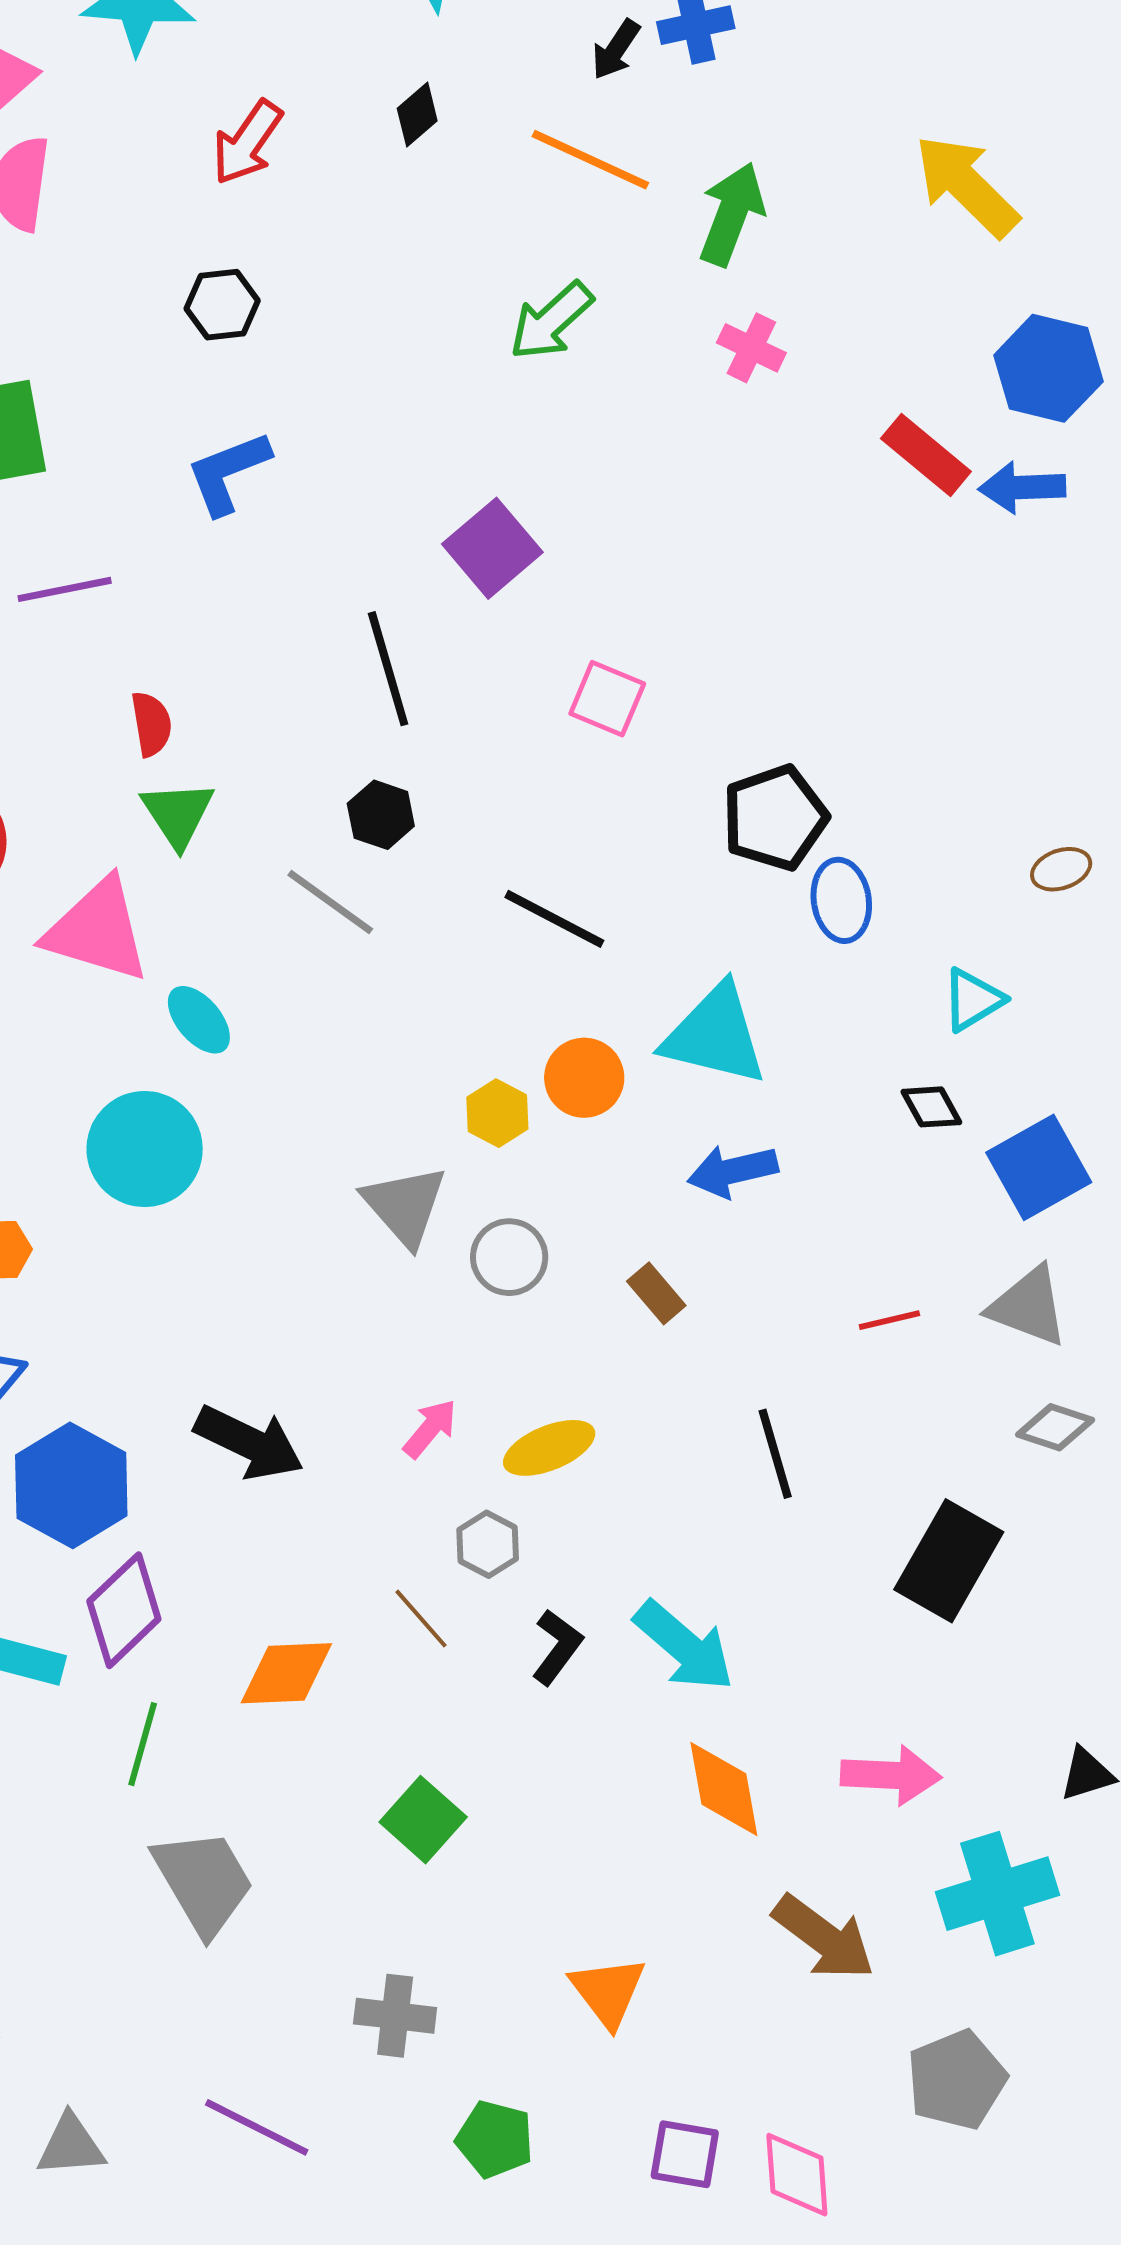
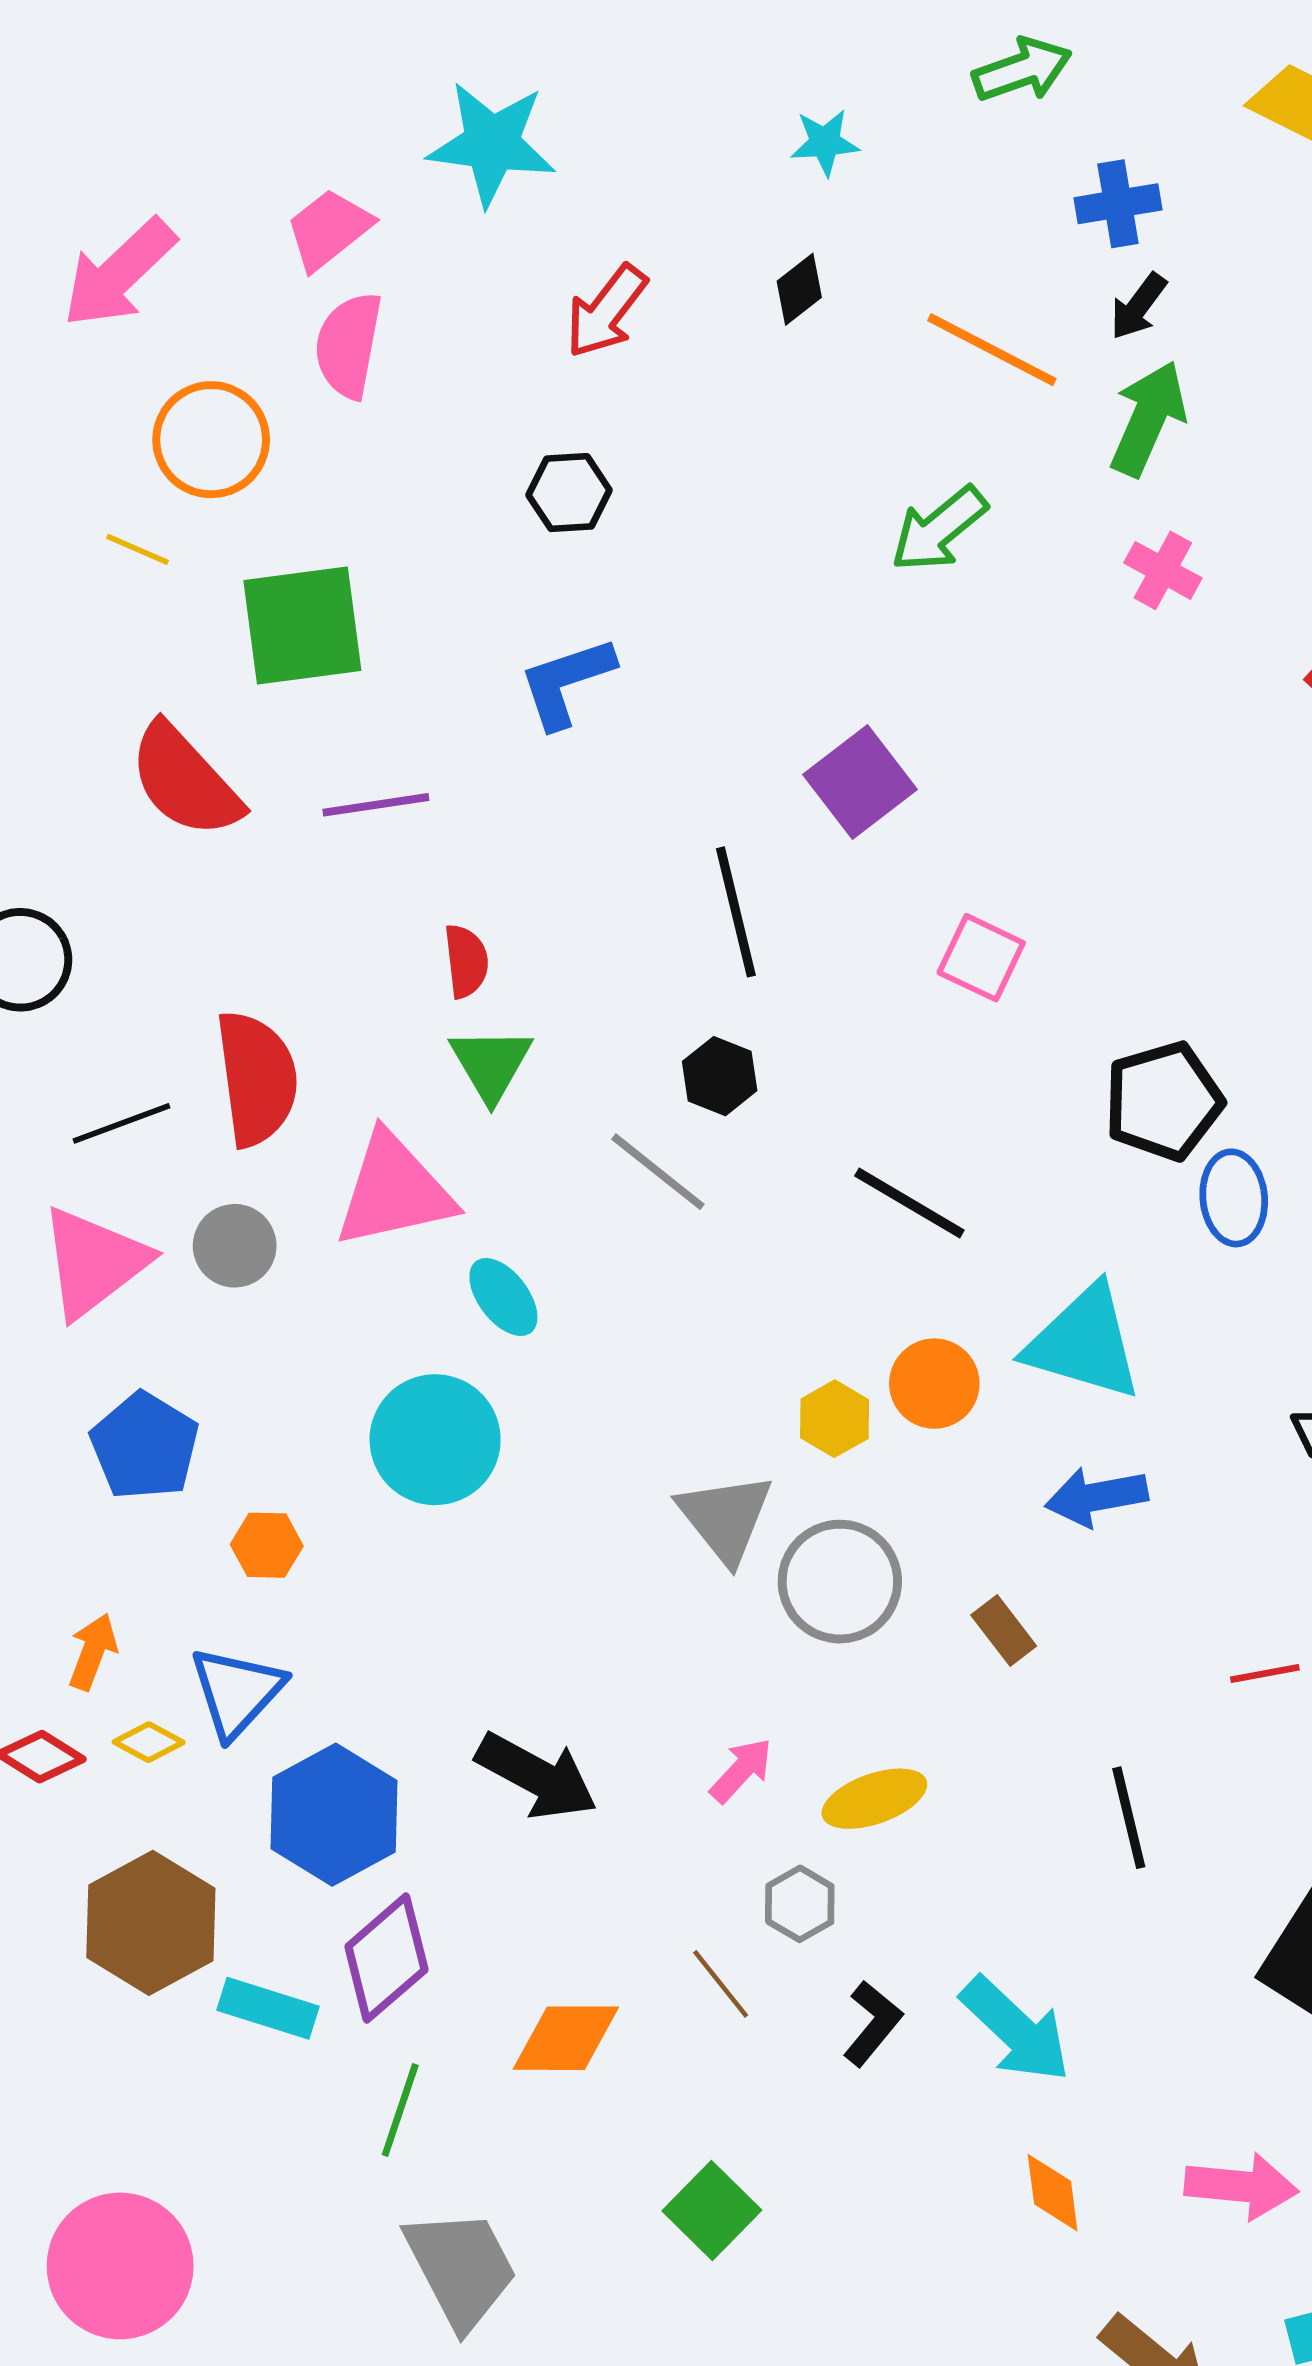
black arrow: (616, 50) -> (1138, 306), moved
pink triangle: (97, 930) -> (394, 1191), turned -32
gray circle: (509, 1257) -> (840, 1582), size x1.4
orange diamond: (724, 1789) -> (1053, 2193), size x0.7

